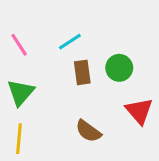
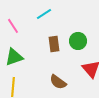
cyan line: (70, 42) -> (44, 14), moved
green triangle: (21, 92) -> (14, 57), turned 30

